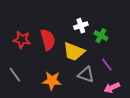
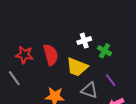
gray line: (15, 75) -> (14, 78), moved

